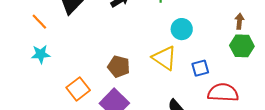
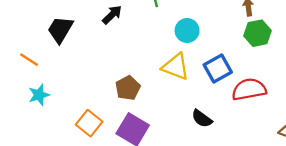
brown pentagon: (119, 66) -> (128, 88), turned -30
blue square: (200, 68) -> (218, 68), size x1.4

